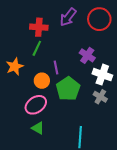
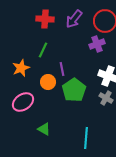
red cross: (39, 27) -> (45, 19), moved
purple cross: (87, 55) -> (97, 44), moved, turned 35
pink ellipse: (36, 105) -> (23, 102), moved

